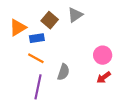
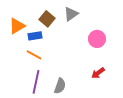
pink circle: (103, 55) -> (97, 39), moved
gray semicircle: (63, 72) -> (60, 86), moved

